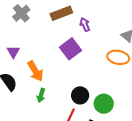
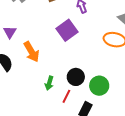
green arrow: (41, 95) -> (49, 83), moved

